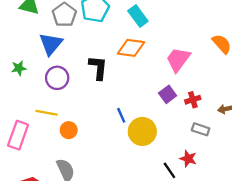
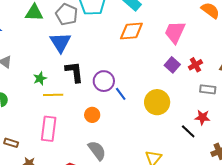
green star: (19, 68) -> (40, 78), moved
black L-shape: (98, 68) -> (74, 72), moved
purple circle: (57, 78) -> (104, 81), moved
yellow line: (47, 113) -> (53, 95), moved
blue line: (121, 115) -> (121, 94), moved

